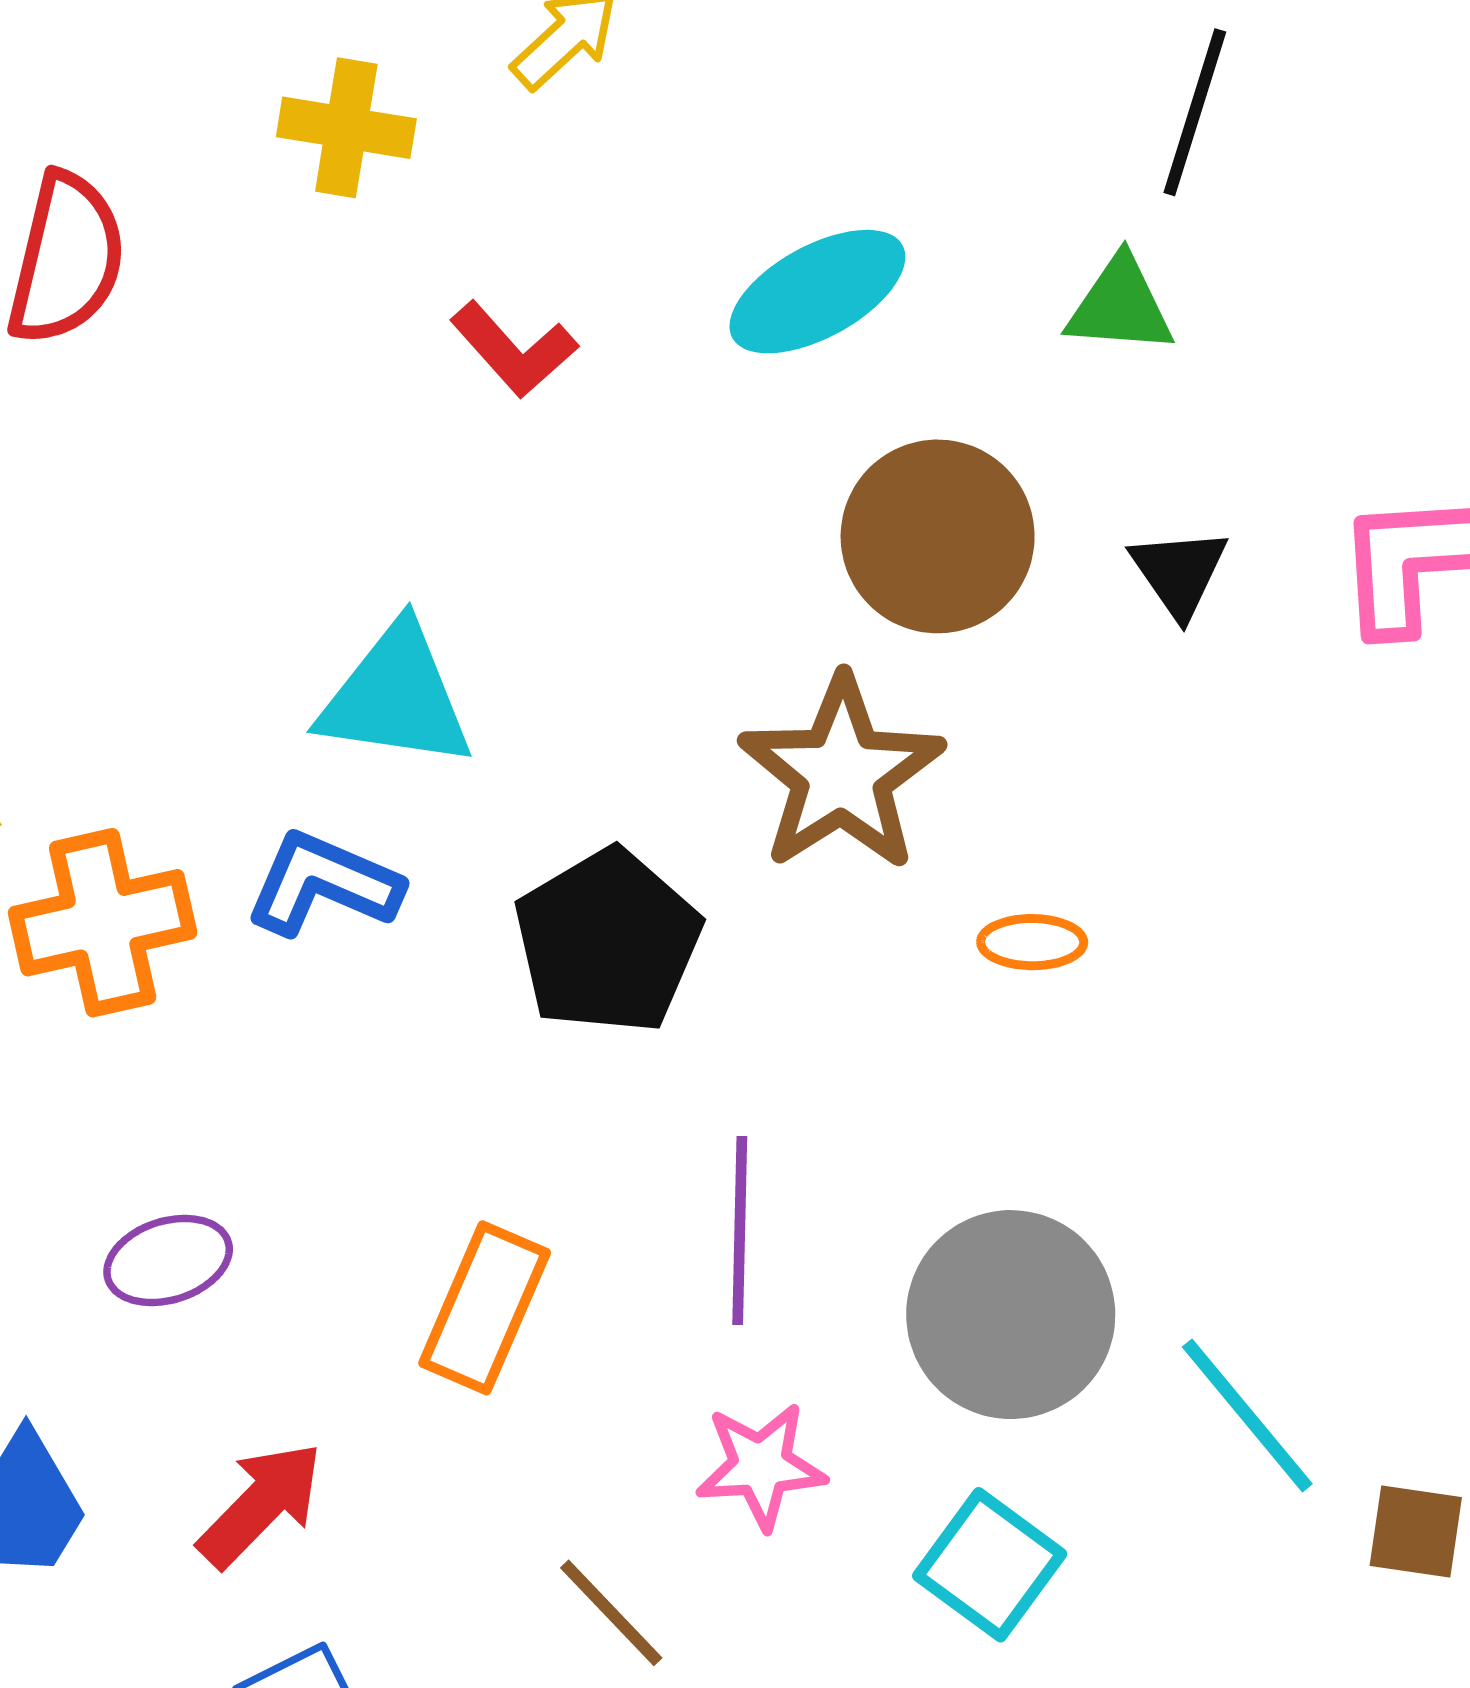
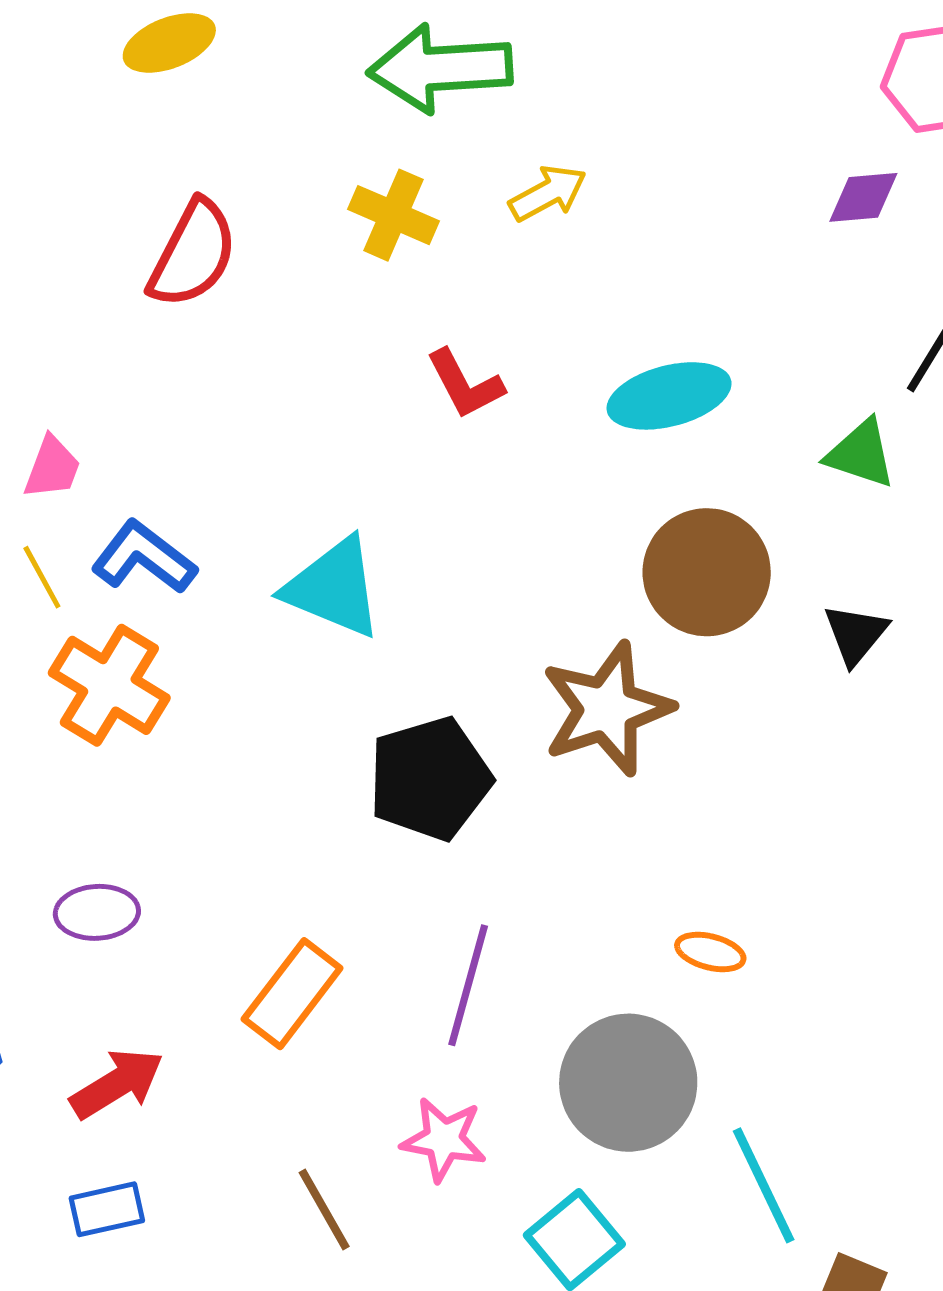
blue L-shape: (323, 884) -> (144, 557), moved
orange cross: (103, 923) -> (109, 685), turned 30
orange ellipse: (1032, 942) -> (710, 952), moved

